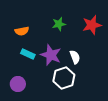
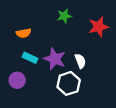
green star: (59, 24) -> (64, 16), moved
purple circle: (18, 84) -> (17, 80), moved

